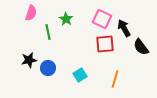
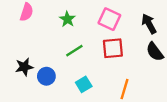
black arrow: (124, 28) -> (149, 24), moved
green line: (48, 32) -> (74, 51), moved, turned 70

